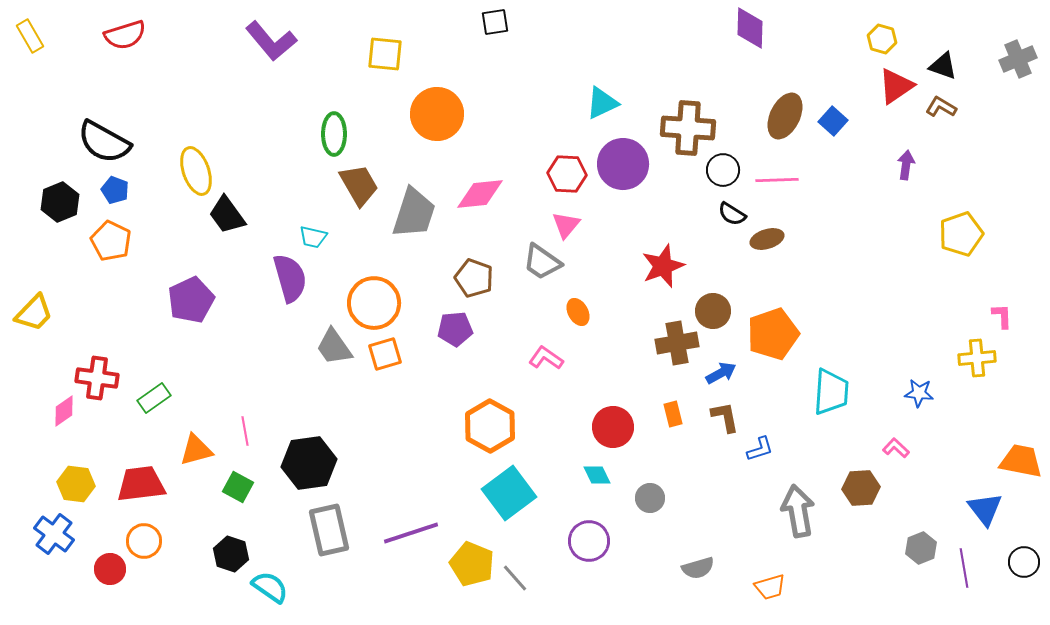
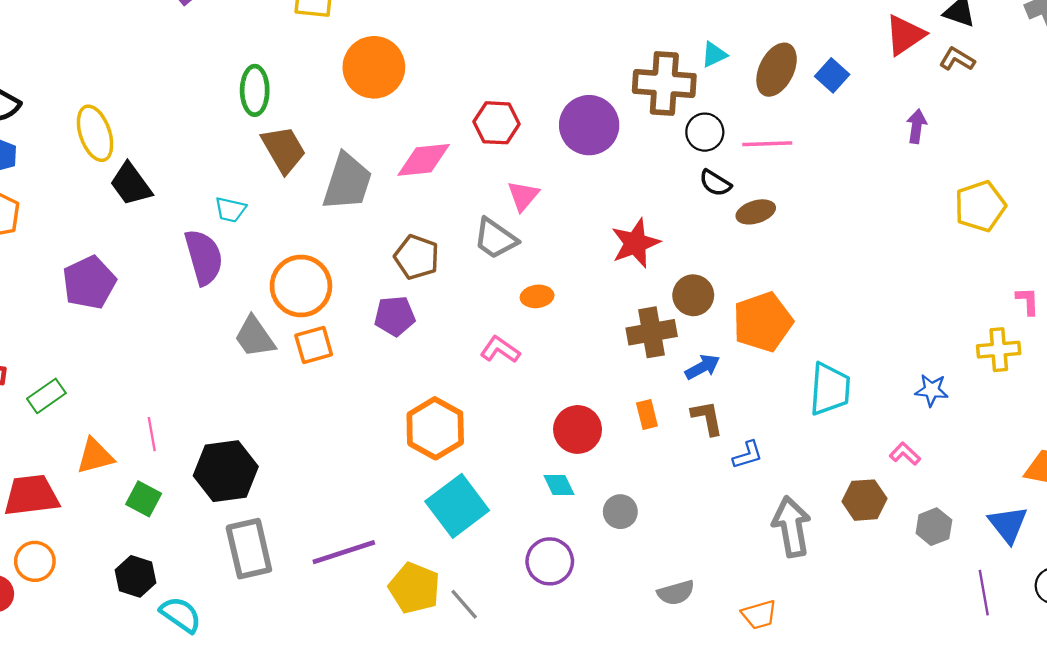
cyan triangle: (602, 103) -> (714, 55), moved, size x0.7
red hexagon: (567, 174) -> (497, 123), moved
orange ellipse: (578, 312) -> (537, 296), turned -68
gray hexagon: (921, 548) -> (934, 527), moved

